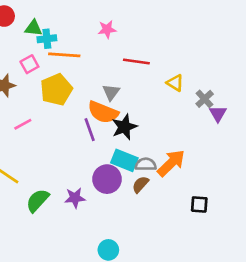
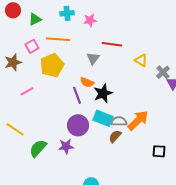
green triangle: (34, 28) -> (35, 19), turned -32
cyan cross: (47, 39) -> (67, 13), moved
gray triangle: (111, 92) -> (93, 58), moved
orange semicircle: (103, 112) -> (87, 82), size x0.6
purple circle: (107, 179) -> (78, 125), moved

